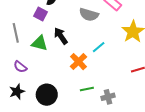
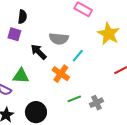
gray semicircle: (89, 15) -> (59, 39), moved
green triangle: (40, 43) -> (21, 76), moved

